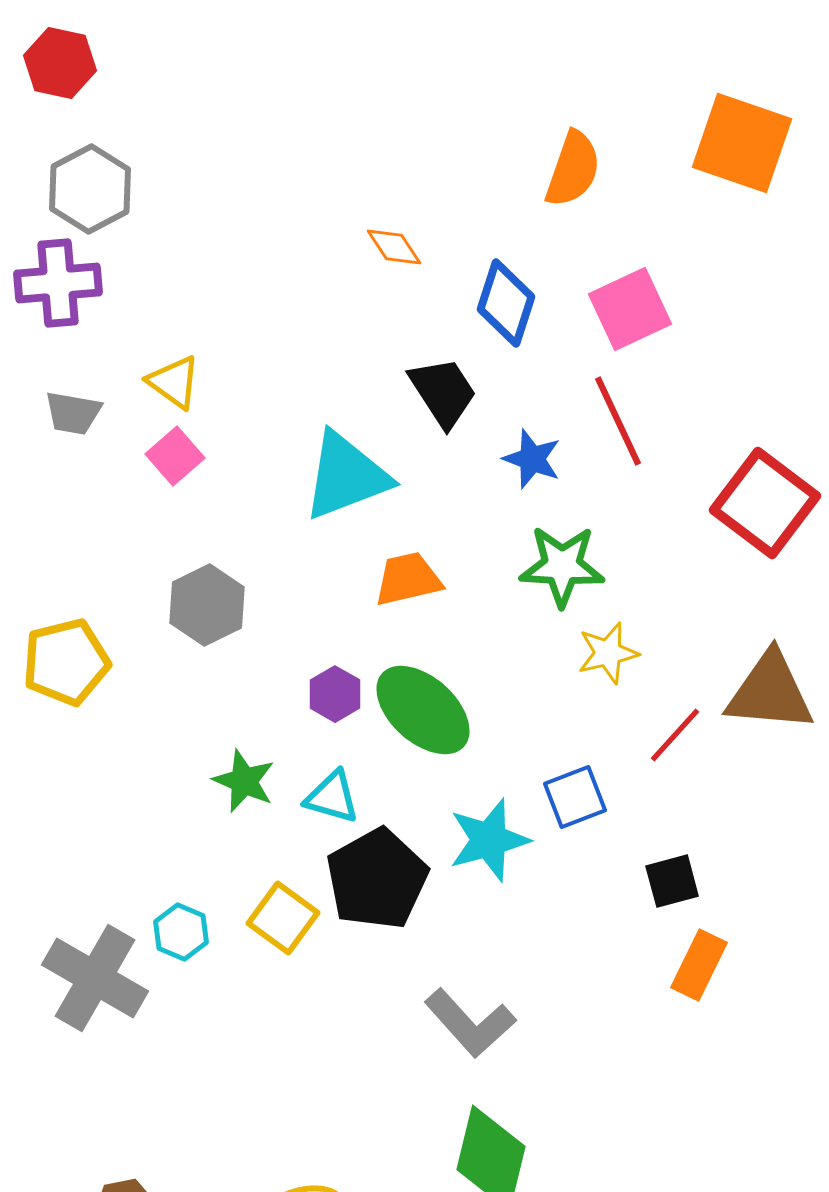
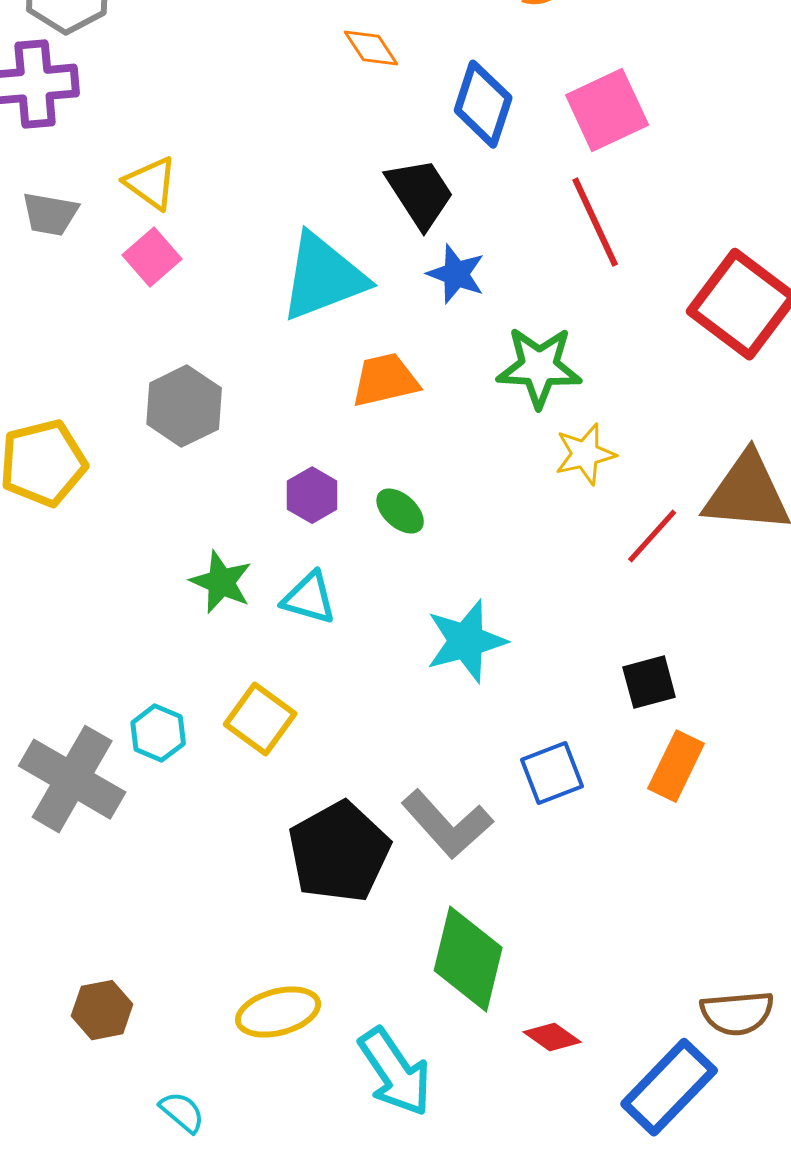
blue star: (532, 459) -> (456, 274), moved
green ellipse: (423, 710) -> (400, 511), size x0.5
blue square: (575, 797) -> (552, 773), moved
black pentagon: (377, 879) -> (339, 852), moved

